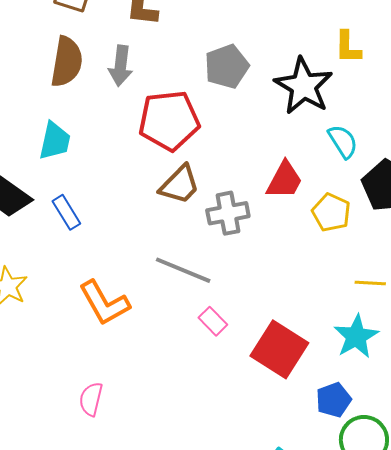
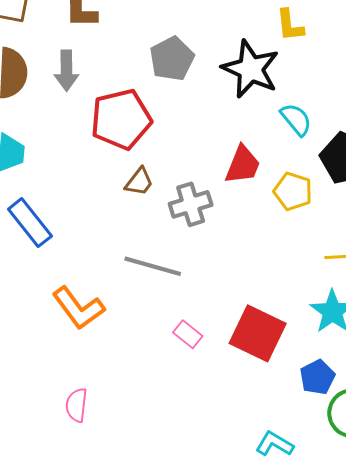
brown trapezoid: (180, 185) -> (139, 182), size x0.7
blue rectangle: (66, 212) -> (30, 223), size x1.4
pink rectangle: (213, 321) -> (188, 334), moved

